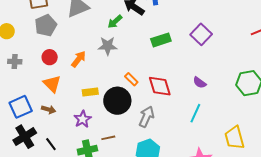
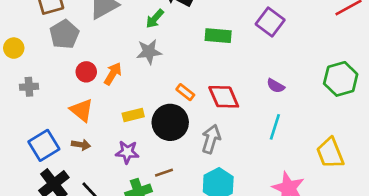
green rectangle: (161, 40) -> (218, 36), turned 30
red circle: (50, 57) -> (86, 72), moved
purple star: (83, 119) -> (127, 152), turned -30

